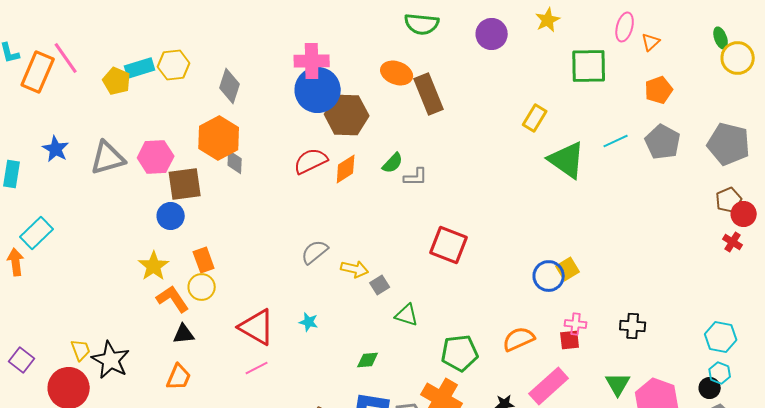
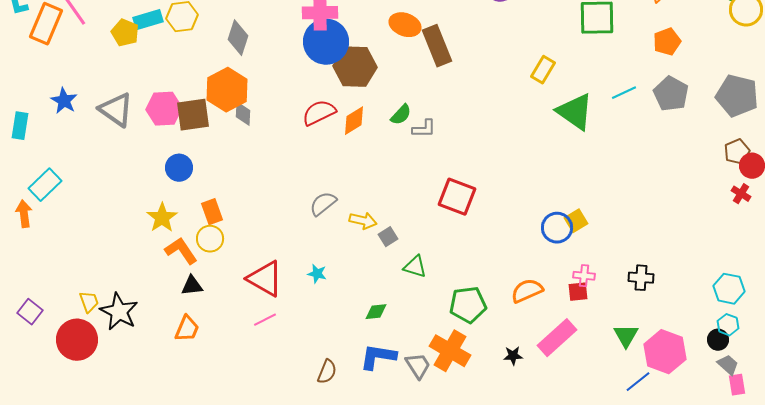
gray triangle: (108, 158) -> (116, 110), turned 51
brown square: (185, 184) -> (193, 115), moved

